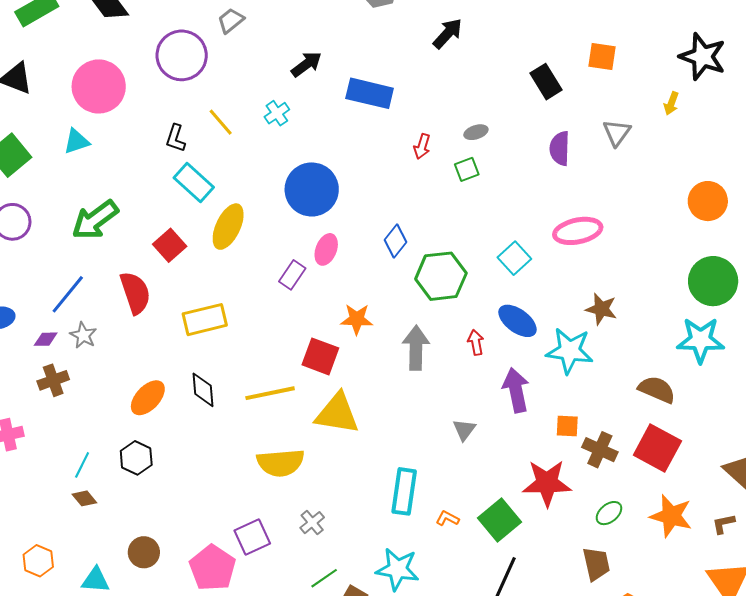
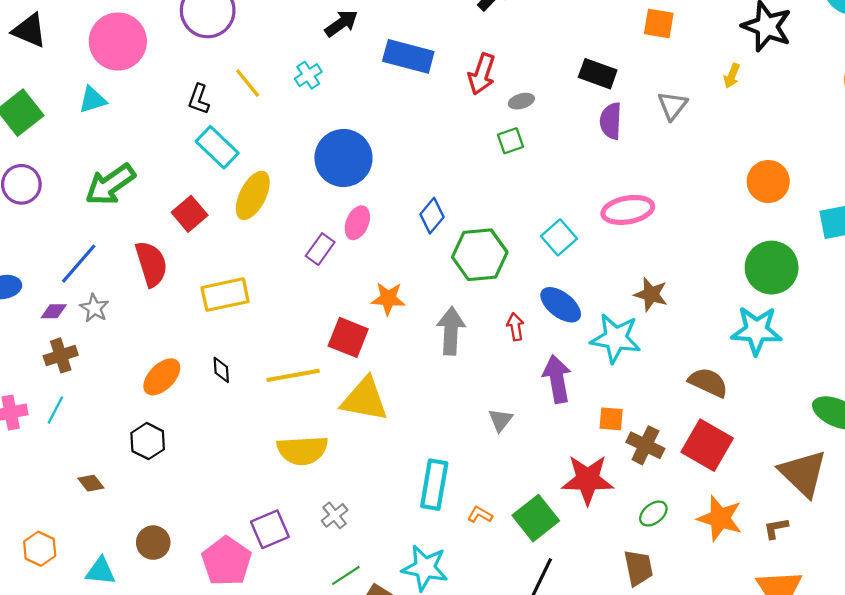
black rectangle: (546, 82) -> (598, 74), moved, turned -40
red arrow: (422, 146) -> (482, 74), moved, size x1.5
black diamond: (203, 390) -> (221, 370), size x0.7
cyan line: (82, 465) -> (55, 410), moved

